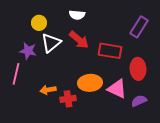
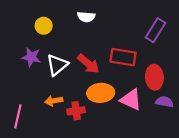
red arrow: (79, 40) -> (88, 64), moved
white triangle: (51, 43) -> (57, 65), moved
pink line: (16, 74) -> (18, 116), moved
purple semicircle: (139, 101) -> (164, 102), moved, turned 35

